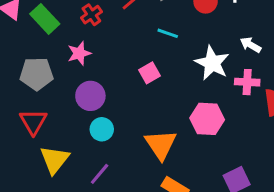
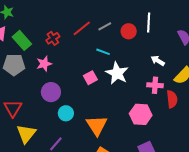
white star: (212, 63) -> (117, 73), moved
gray pentagon: (37, 74) -> (14, 65), moved
pink hexagon: (207, 119) -> (141, 114), moved
cyan circle: (102, 129) -> (66, 113), moved

